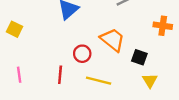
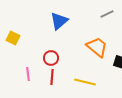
red circle: (82, 54) -> (51, 58), moved
pink line: (19, 75) -> (28, 74), moved

